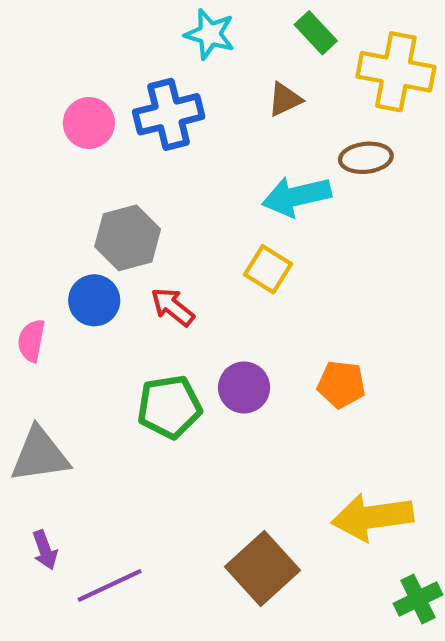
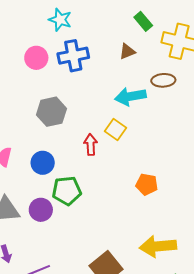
cyan star: (210, 34) -> (60, 20), moved
blue circle: (94, 300) -> (43, 163), moved
red arrow: (173, 307) -> (91, 145), moved, turned 45
purple circle: (244, 388) -> (41, 210), moved

